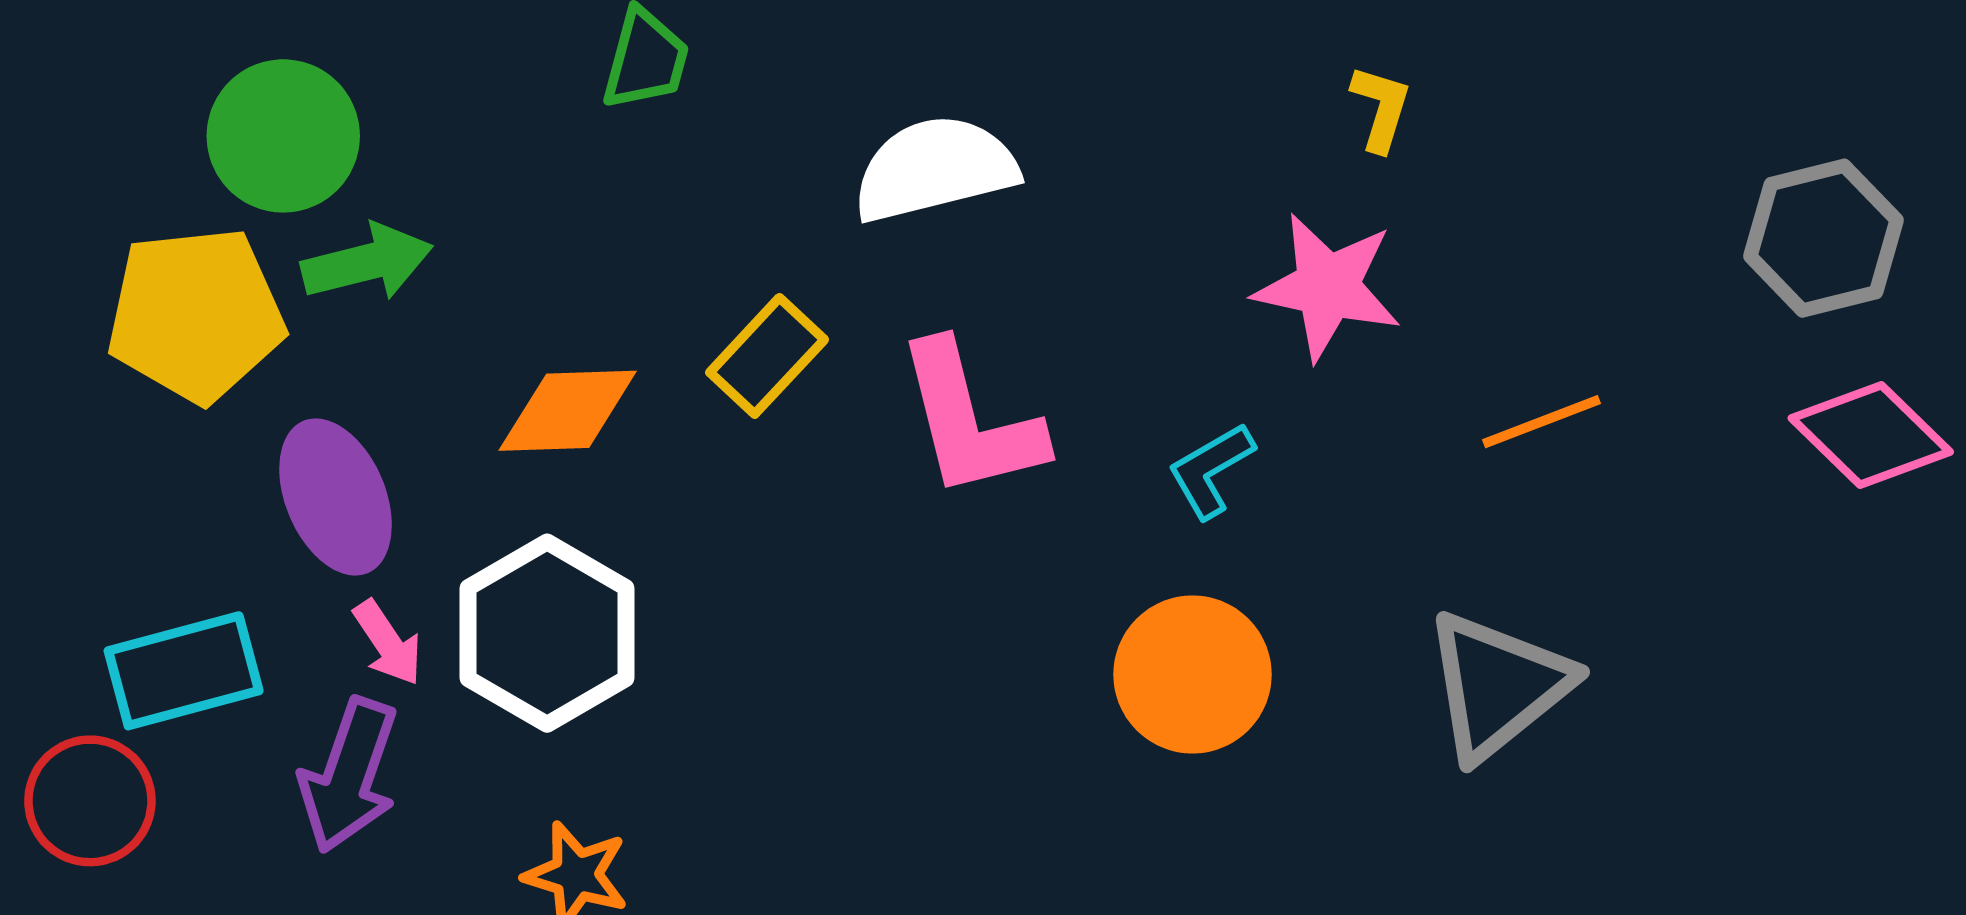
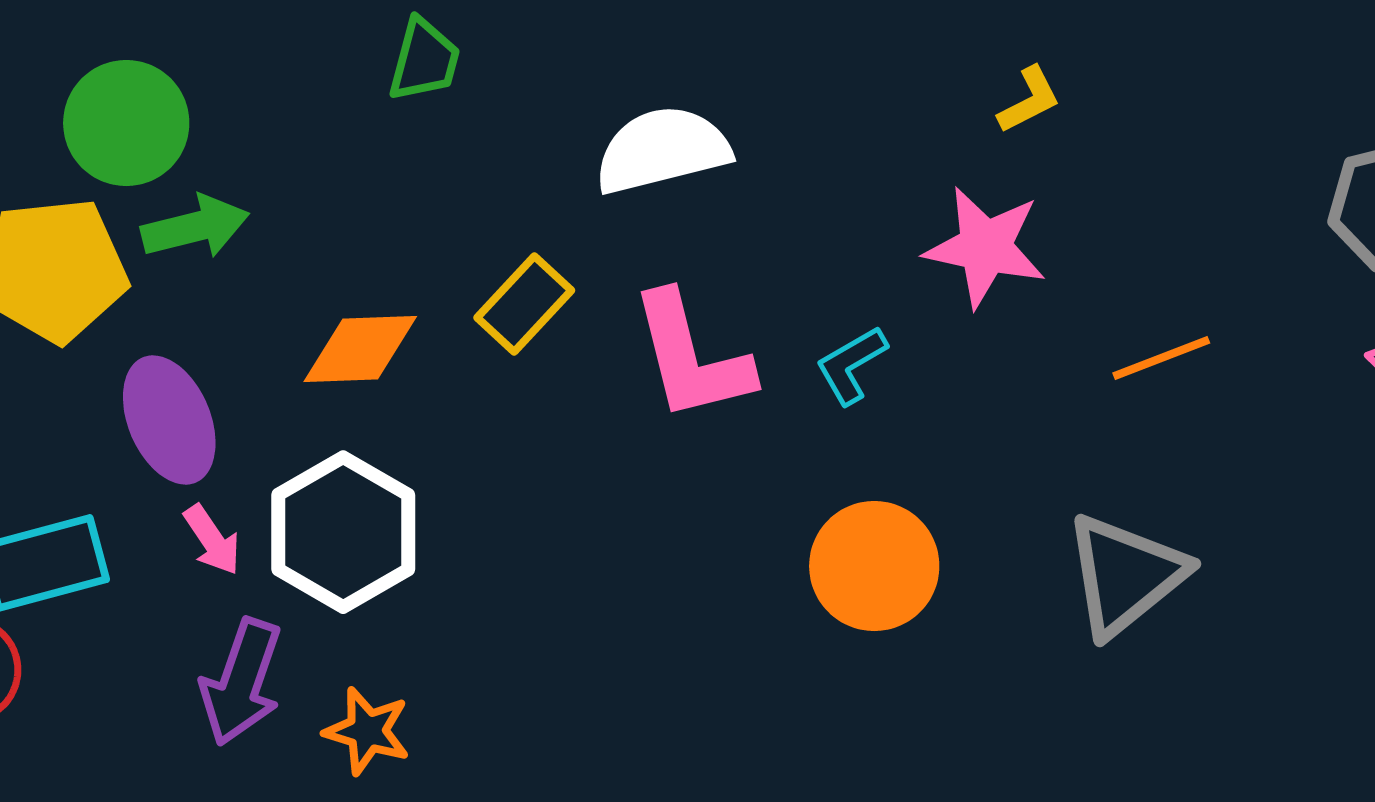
yellow L-shape: (1381, 108) -> (1029, 100), turned 46
cyan L-shape: (1211, 470) -> (851, 365), moved
purple arrow: (349, 775) -> (241, 682), moved

